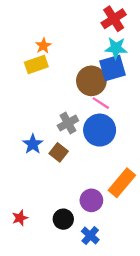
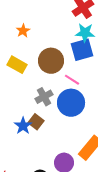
yellow rectangle: (36, 64) -> (17, 65), moved, turned 48
brown circle: (91, 81) -> (51, 61), moved
blue star: (33, 144) -> (23, 126), moved

